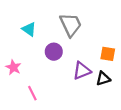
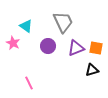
pink star: (13, 67) -> (13, 43), moved
purple triangle: (82, 71) -> (76, 48), moved

